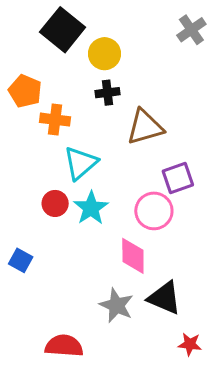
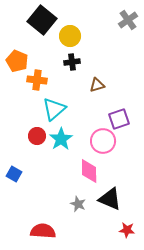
brown triangle: (145, 127) -> (97, 85), size x0.6
gray star: (116, 305) -> (78, 204), size x0.7

